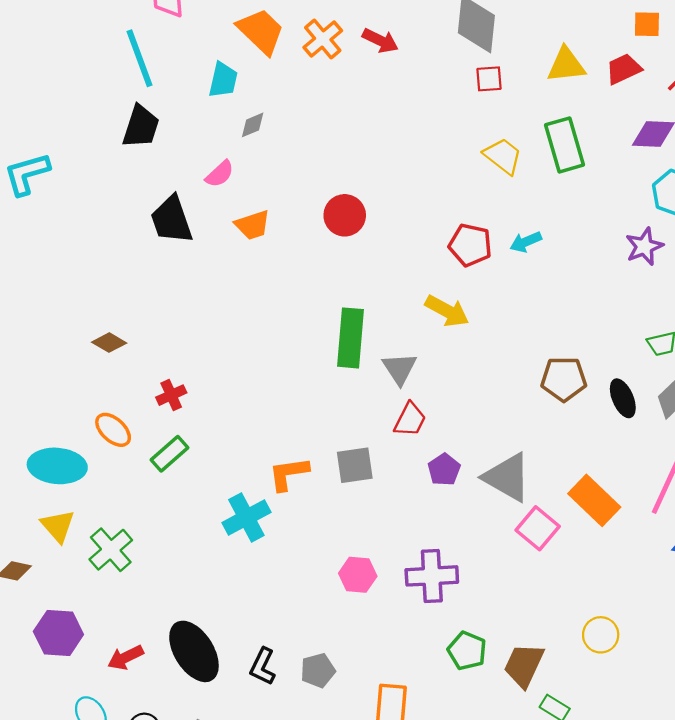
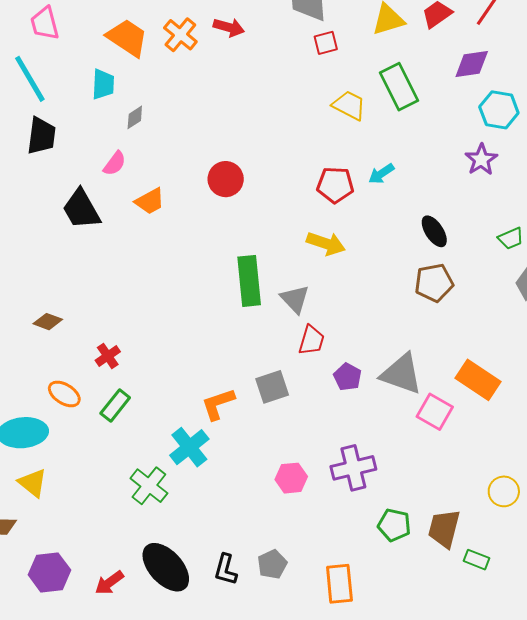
black ellipse: (623, 398) -> (434, 231), moved
green cross: (111, 550) -> (149, 486), moved

